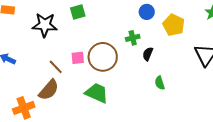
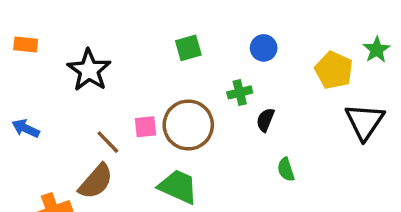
green square: (78, 12) -> (188, 48), moved
black star: (45, 25) -> (89, 70), turned 30
yellow pentagon: (174, 25) -> (334, 70), moved

